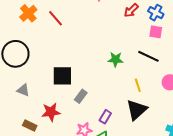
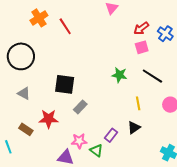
pink square: (156, 32) -> (142, 47), moved, turned -32
black triangle: (137, 110) -> (134, 128), size x0.6
purple rectangle: (105, 117) -> (111, 135), moved

